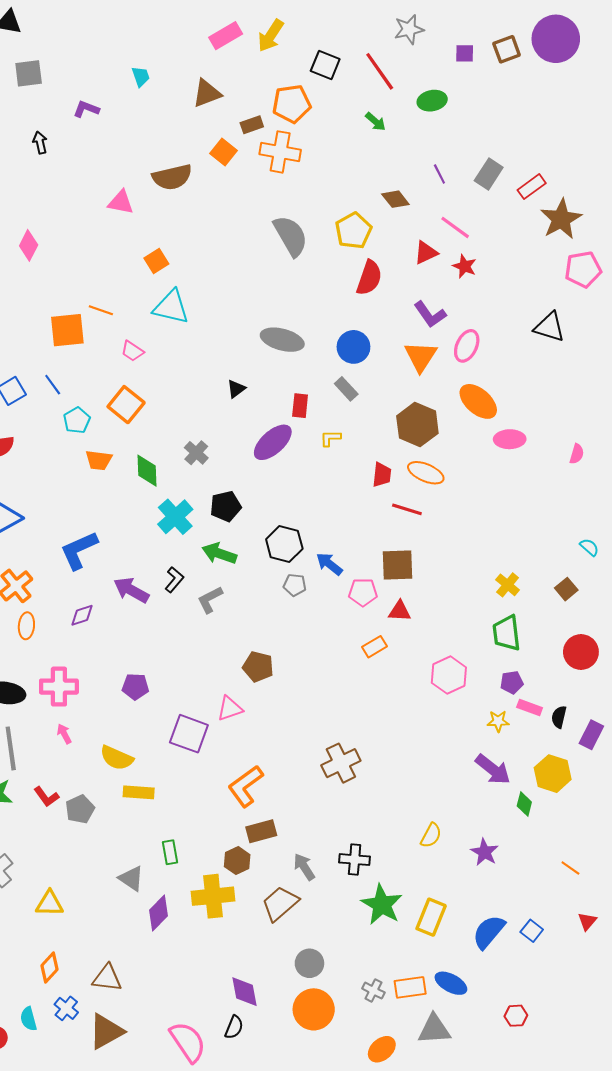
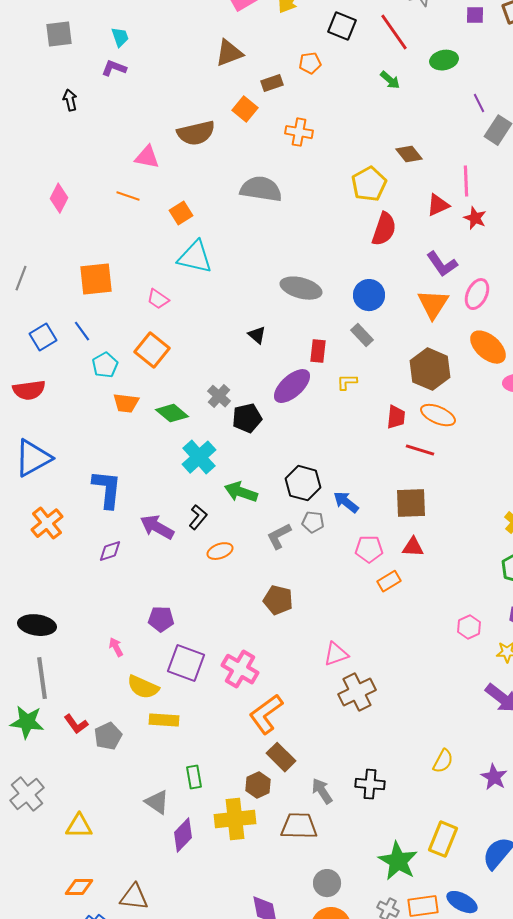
cyan trapezoid: (141, 77) -> (120, 37), moved
orange pentagon: (292, 104) -> (310, 63), size x0.6
orange cross: (280, 152) -> (299, 132), moved, size x0.7
purple line: (439, 174) -> (479, 103), moved
pink line: (455, 227) -> (466, 181), turned 52
gray semicircle: (291, 236) -> (261, 189), moved, turned -51
orange line: (101, 310) -> (128, 196), moved
black triangle: (236, 389) -> (257, 335), turned -42
green diamond: (147, 471) -> (172, 413), turned -48
black pentagon: (226, 506) -> (247, 418), moved
blue L-shape: (79, 550) -> (107, 489), turned 120
pink pentagon: (363, 592) -> (369, 549), moved
gray L-shape: (210, 600) -> (279, 536), moved
orange ellipse: (26, 626) -> (220, 551), moved, turned 65
pink hexagon: (449, 675) -> (469, 627), moved, size x0.7
pink cross: (59, 687) -> (240, 669), moved, turned 30
pink triangle: (230, 709) -> (336, 654), moved
pink arrow: (64, 734) -> (116, 647), moved
purple square: (189, 734) -> (186, 663), moved
brown rectangle: (261, 831) -> (281, 757), turned 60
brown trapezoid: (280, 904) -> (299, 826), turned 42
green star: (382, 905) -> (398, 861), moved
orange diamond: (50, 967) -> (79, 887), turned 48

